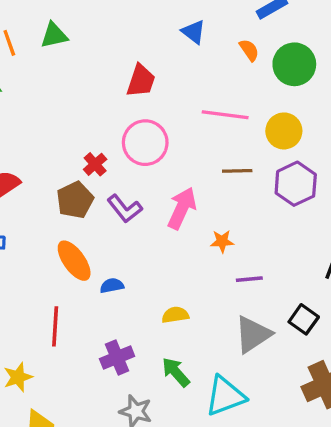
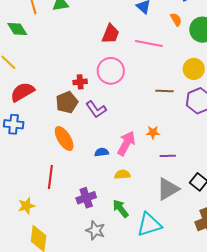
pink line: (225, 115) -> (149, 43), moved
red cross: (95, 164) -> (80, 82), turned 32
pink arrow: (182, 208) -> (126, 143), moved
blue semicircle: (112, 286) -> (102, 152), moved

